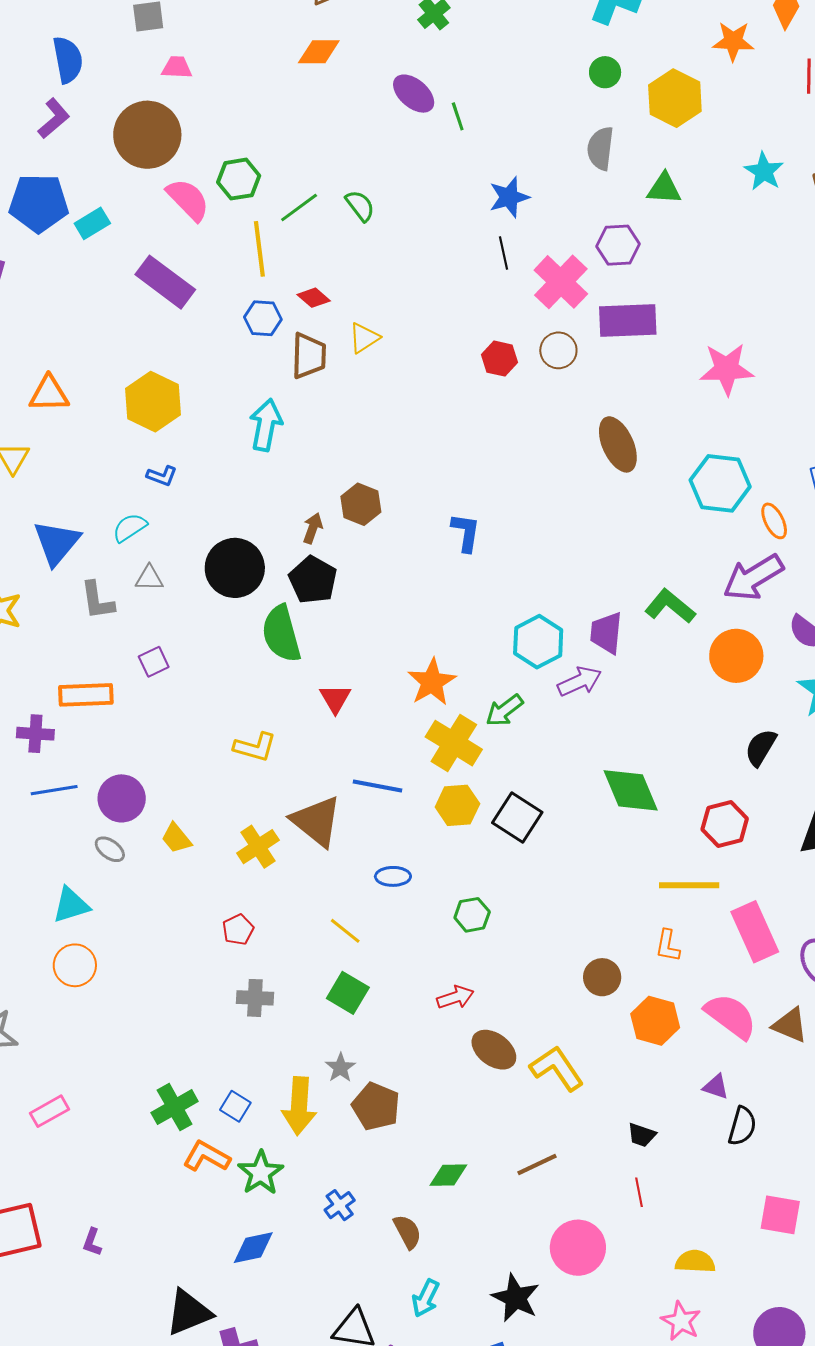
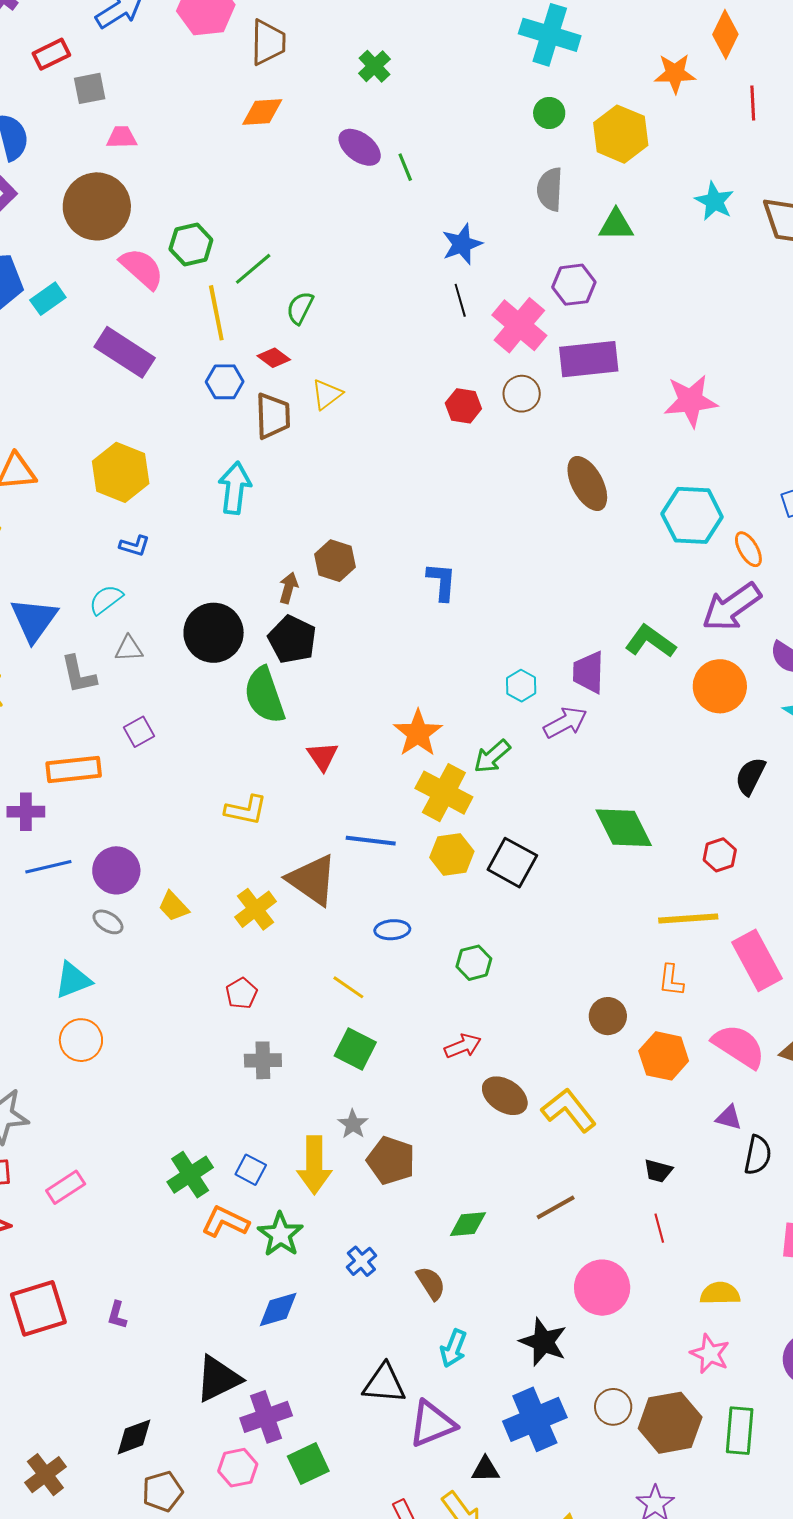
green semicircle: (360, 206) -> (300, 308), moved, turned -112
cyan hexagon: (538, 642) -> (521, 686), size x0.6
red hexagon: (725, 824) -> (720, 855), size x0.7

